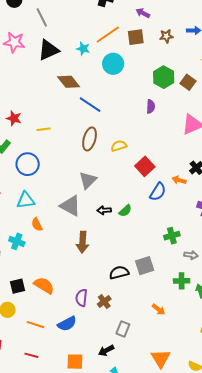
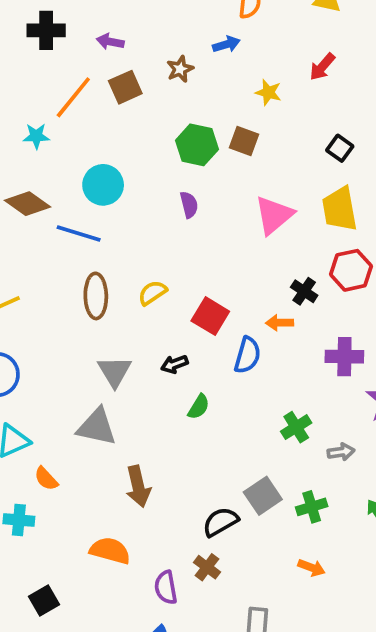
purple arrow: (143, 13) -> (110, 42), moved
cyan circle: (113, 64) -> (103, 185), moved
black arrow: (104, 210) -> (174, 364), moved
green cross: (182, 281) -> (312, 507), moved
orange semicircle: (44, 285) -> (110, 551), moved
brown cross: (104, 302) -> (207, 567), moved

